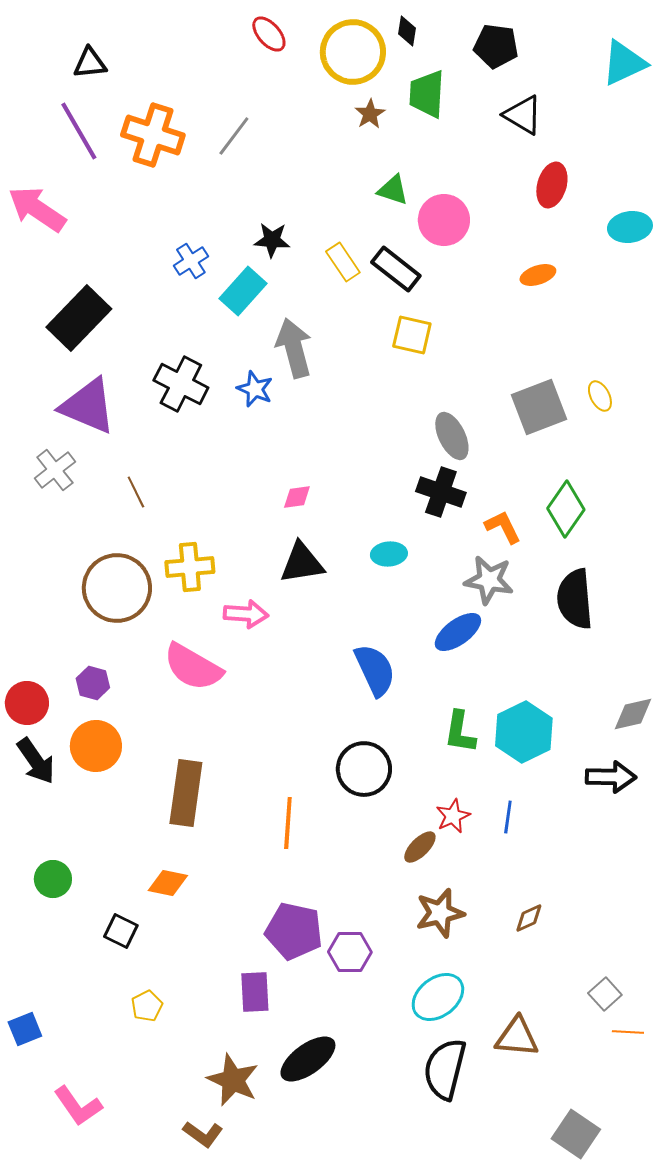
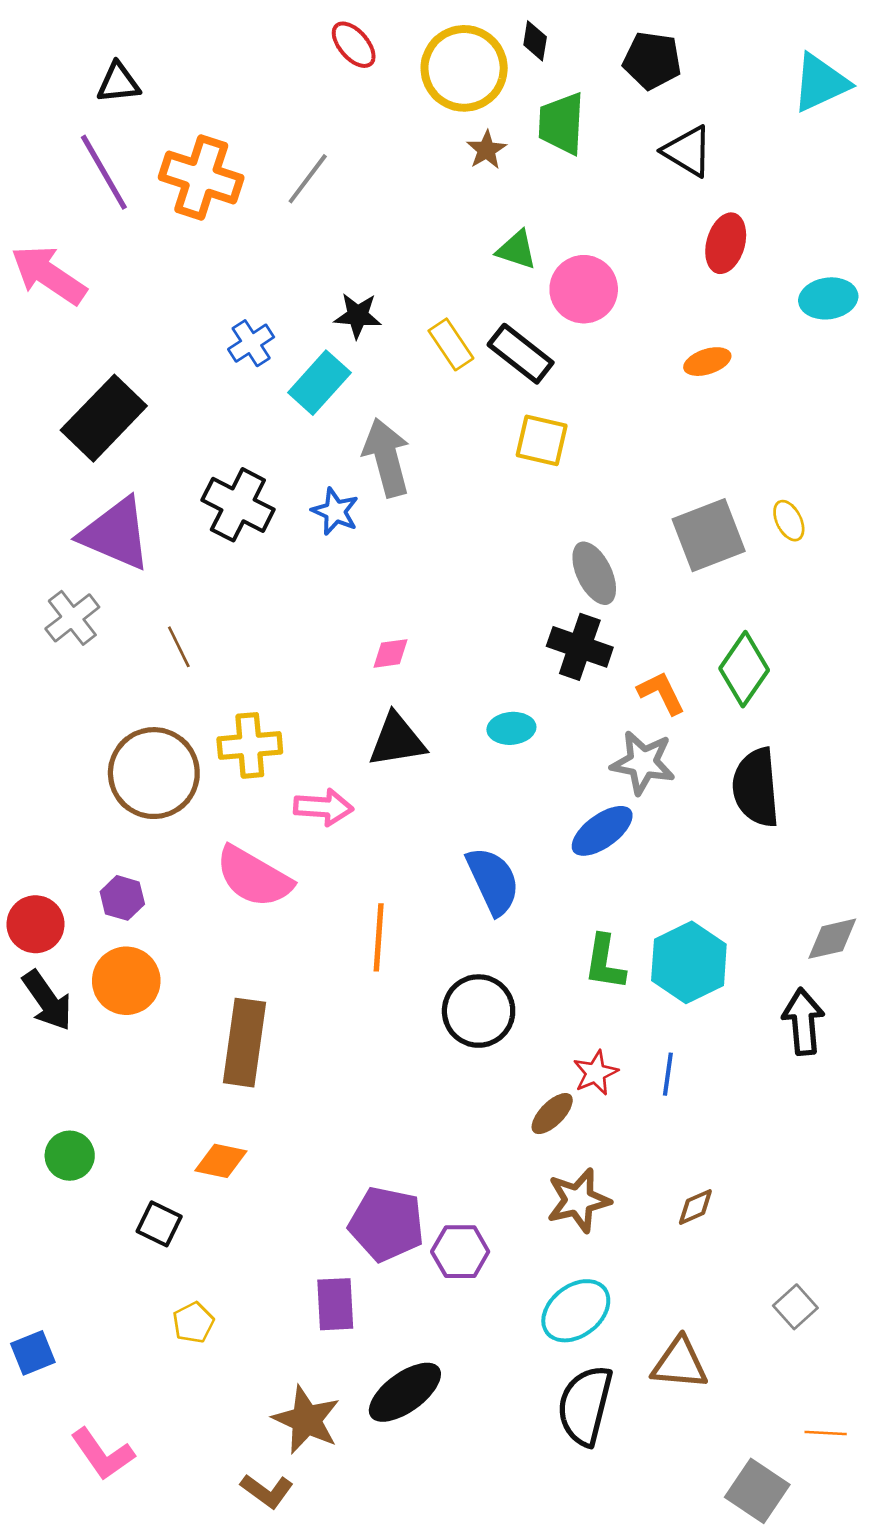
black arrow: (611, 777) -> (803, 1022), turned -96
orange line: (288, 823) -> (379, 937), moved
orange line: (628, 1032) -> (826, 1433), moved

